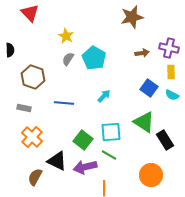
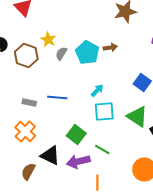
yellow star: (66, 36) -> (48, 40), moved
brown arrow: (142, 53) -> (110, 48), moved
brown hexagon: (33, 77) -> (26, 56), moved
gray rectangle: (24, 108) -> (29, 102), moved
cyan square: (111, 132) -> (104, 112), moved

